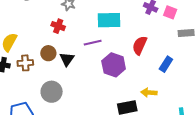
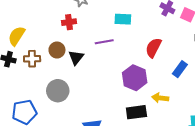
cyan rectangle: (109, 20) -> (123, 19), size x0.7
red cross: (58, 26) -> (69, 22), turned -32
purple hexagon: (114, 65) -> (135, 78), moved

